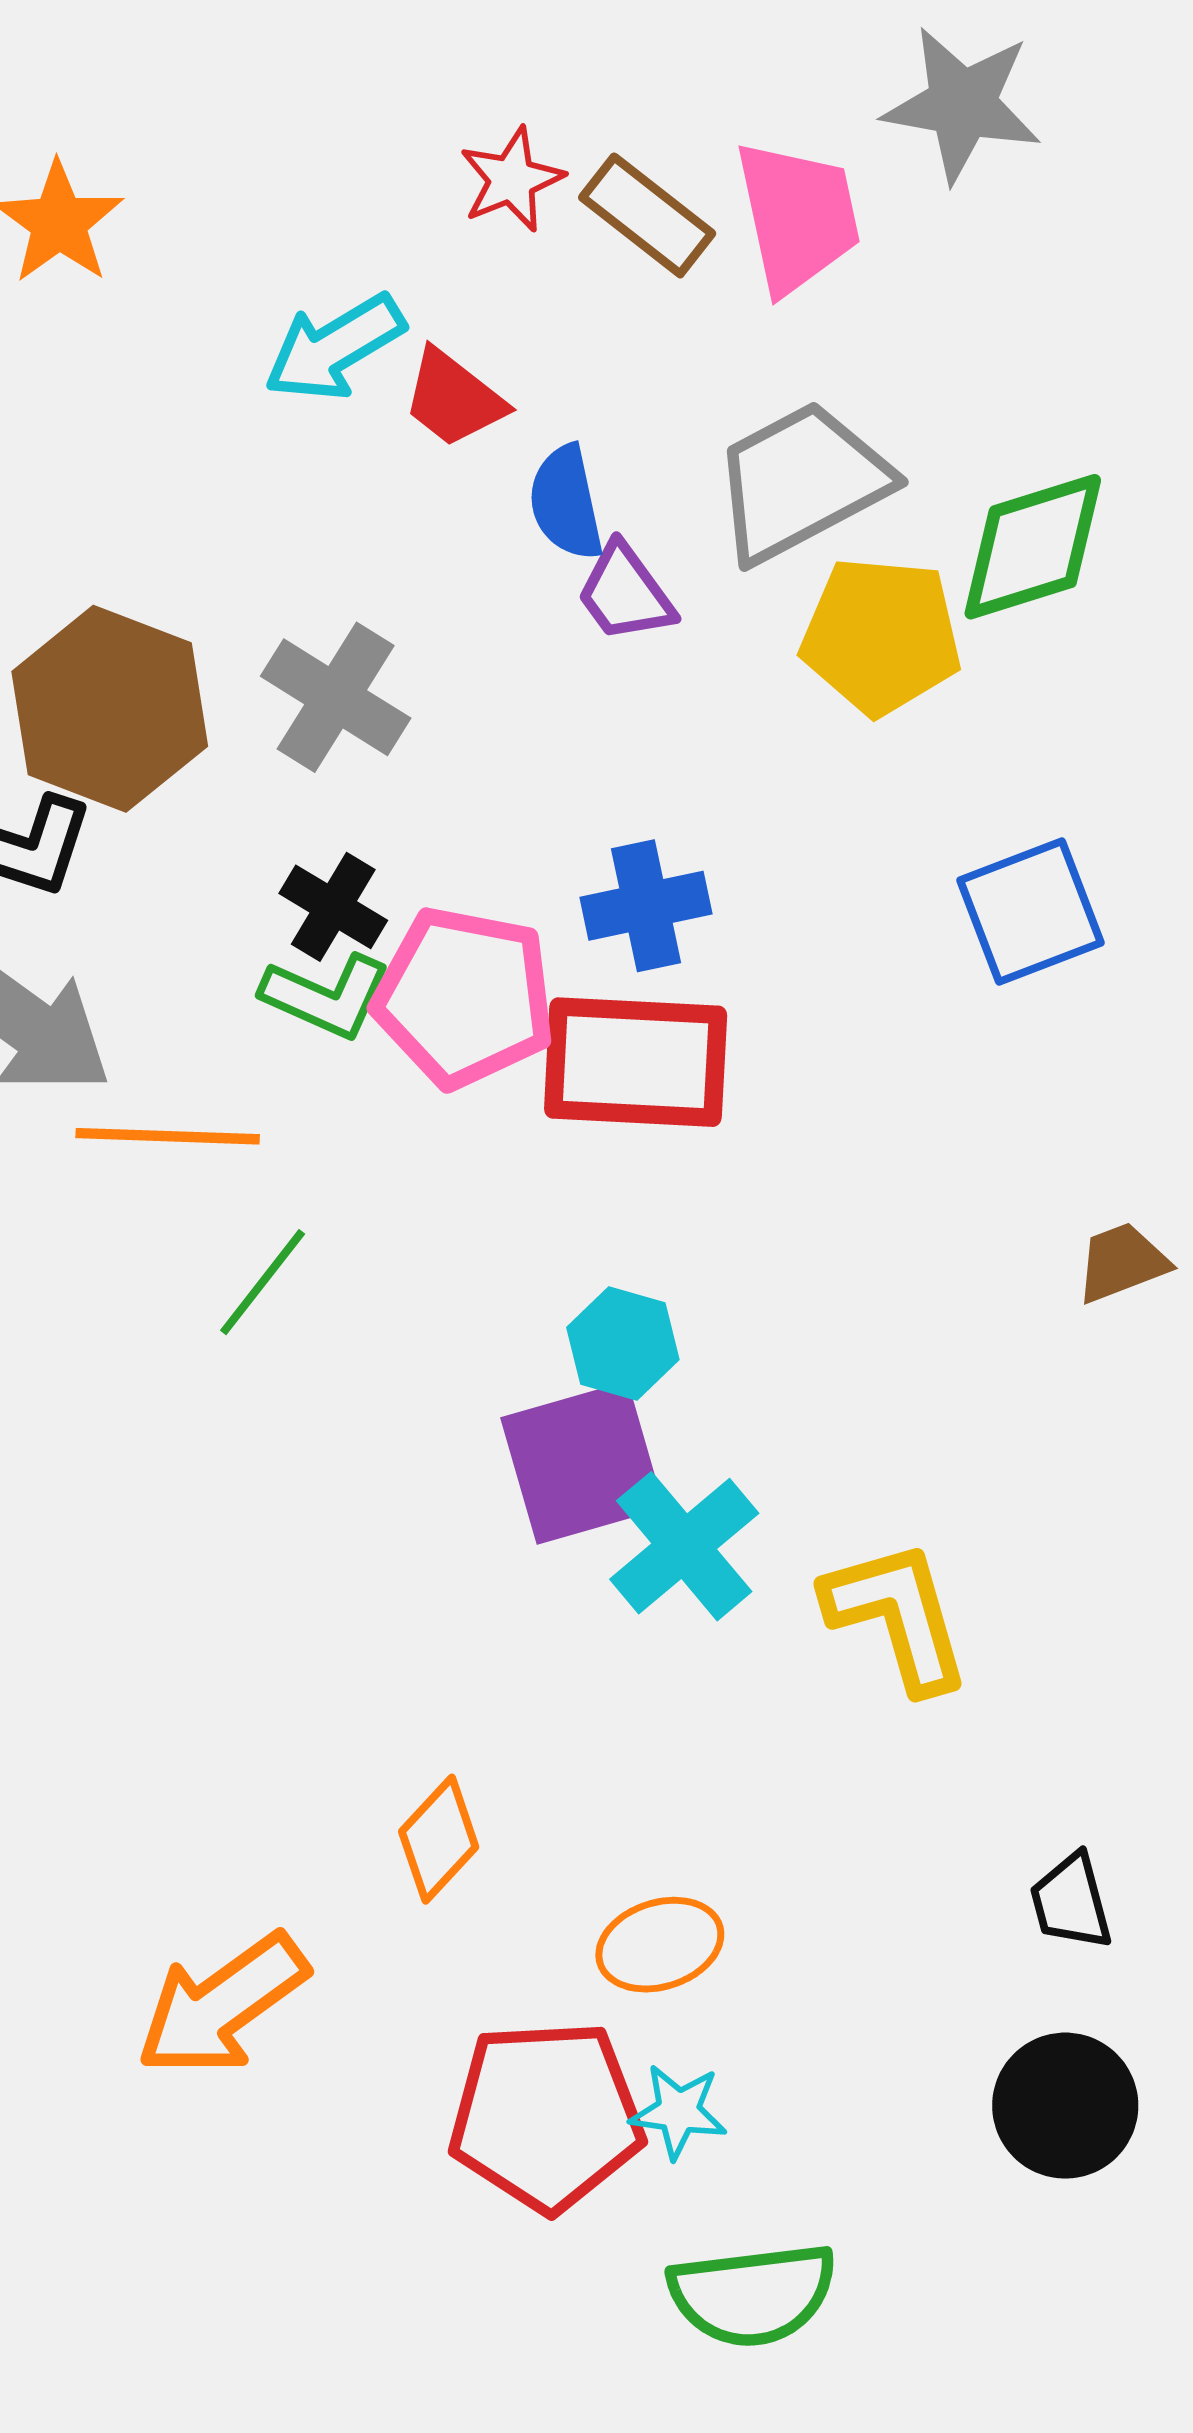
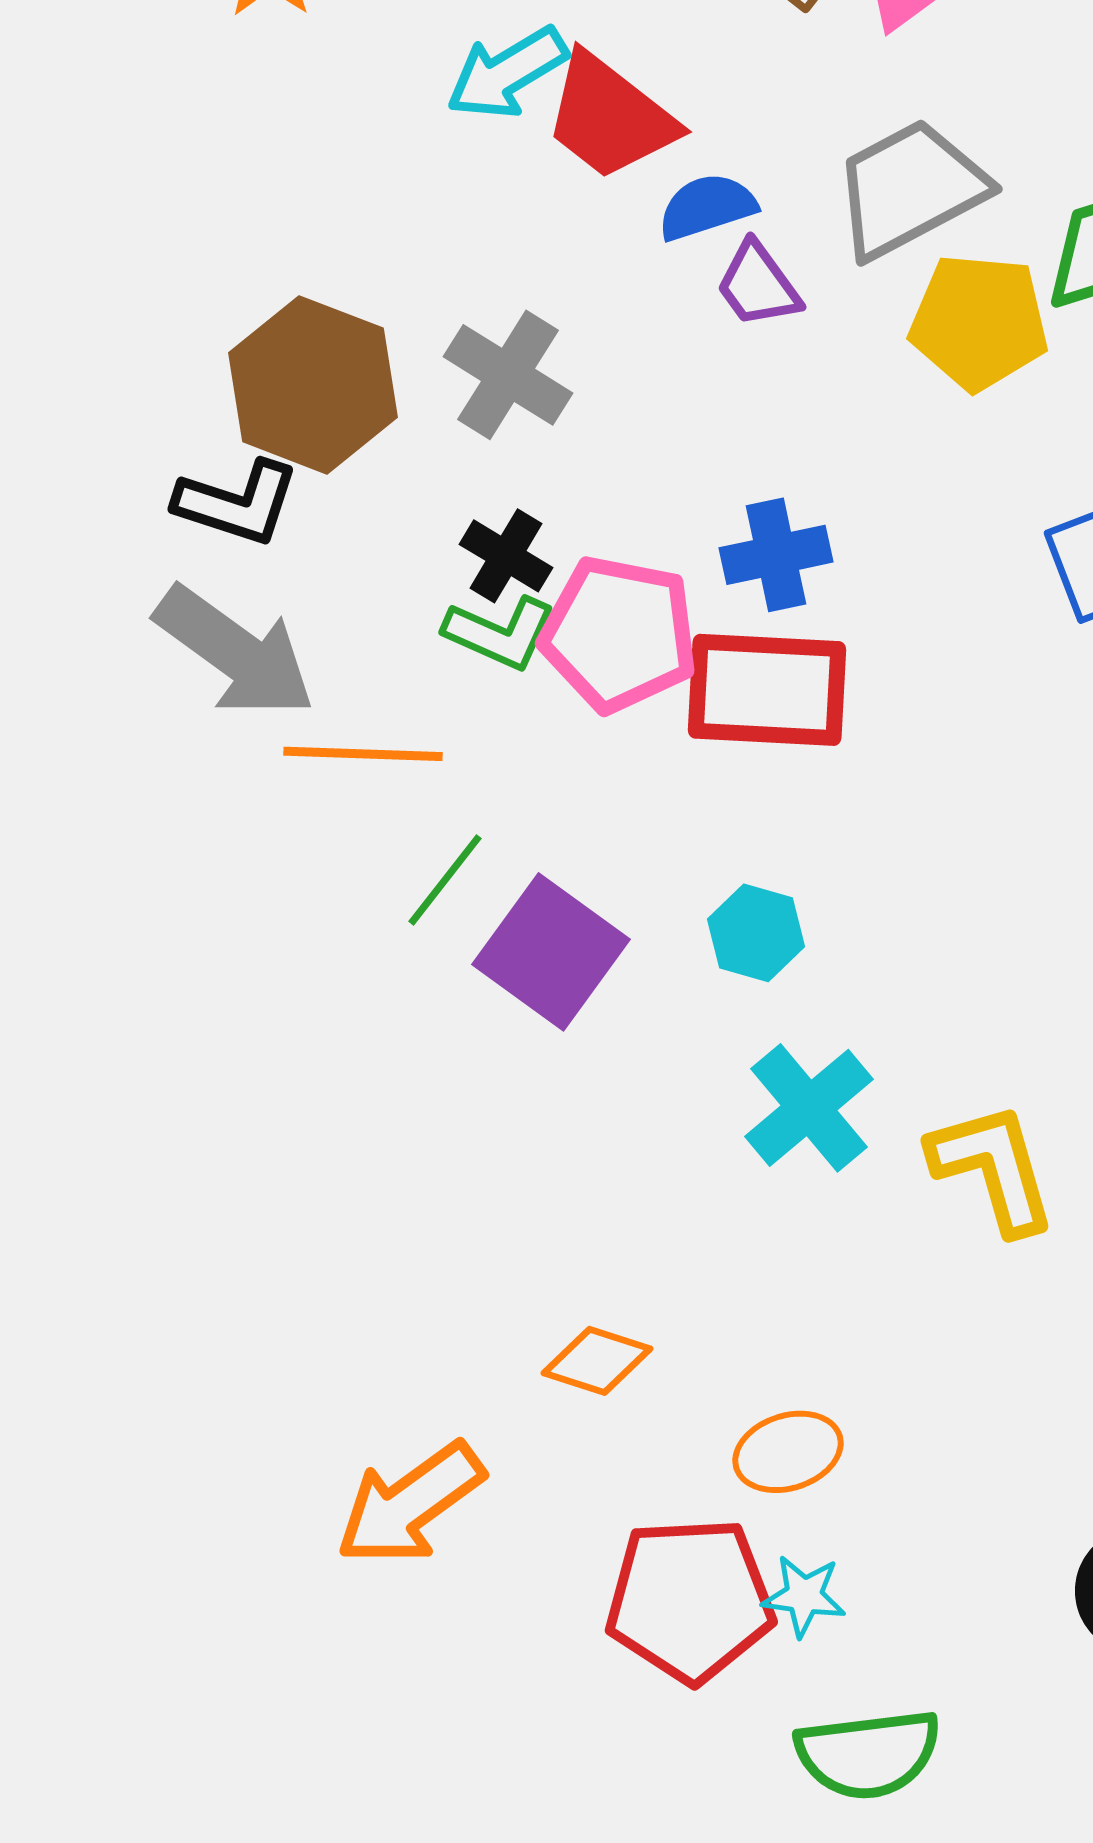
red trapezoid: (454, 398) -> (610, 117), size x1.5
blue semicircle: (566, 503) -> (707, 207), turned 84
purple square: (582, 1463) -> (551, 952), moved, turned -38
orange diamond: (439, 1839) -> (597, 1361), turned 65

